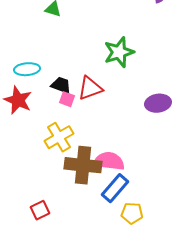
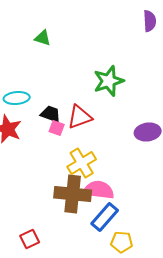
yellow cross: (59, 137) -> (82, 163), moved

